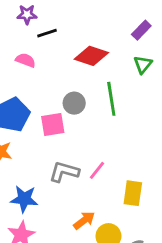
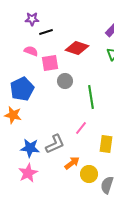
green line: (111, 99) -> (91, 97), moved
pink square: (53, 125) -> (50, 63), moved
gray L-shape: (64, 172) -> (55, 144), moved, turned 140

